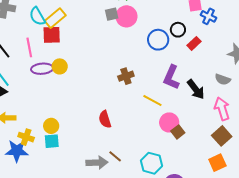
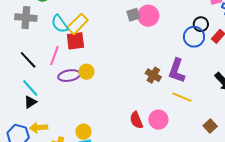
blue circle: (158, 40) -> (194, 37), moved
pink line: (29, 47) -> (54, 56), turned 36
brown cross: (126, 76) -> (153, 75), turned -35
purple L-shape: (171, 77) -> (177, 71), moved
pink circle: (169, 122) -> (158, 120), moved

